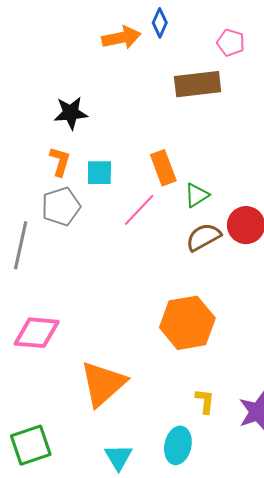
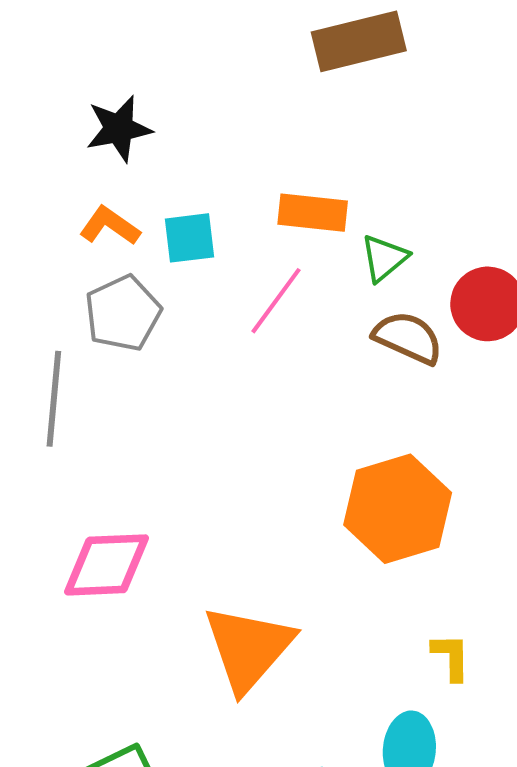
orange L-shape: (60, 161) -> (110, 226), turned -64
orange rectangle: (163, 168) -> (313, 213), turned -56
brown semicircle: (203, 237) -> (408, 338), turned 60

